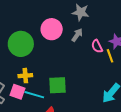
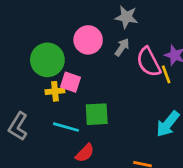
pink semicircle: (97, 46) -> (149, 62), size x1.6
yellow cross: (25, 76) -> (55, 91), moved
pink square: (17, 92) -> (71, 82), moved

